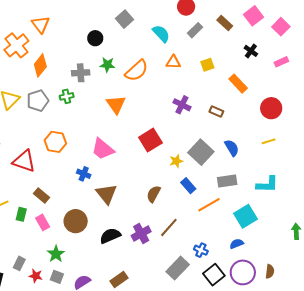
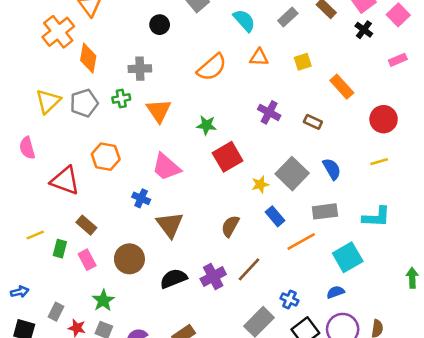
black cross: (251, 51) -> (364, 30), moved
orange diamond: (40, 65) -> (88, 58), turned -30
green star: (107, 65) -> (206, 125), moved
orange triangle: (116, 104) -> (159, 111), moved

